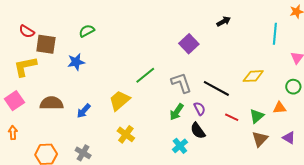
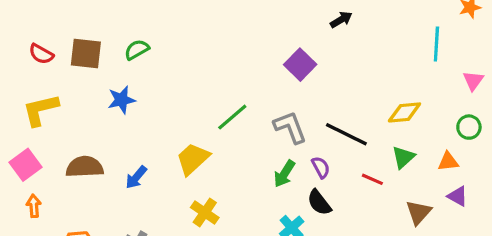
black arrow: (224, 21) -> (341, 20), moved
brown square: (46, 44) -> (86, 54), moved
green triangle: (257, 116) -> (403, 157), moved
orange arrow: (13, 133) -> (34, 206), moved
purple triangle: (289, 138) -> (458, 196), moved

